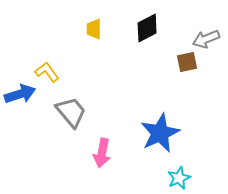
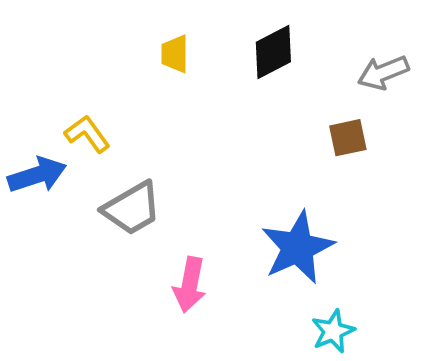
brown square: (187, 62) -> (348, 138), moved
gray trapezoid: (71, 112) -> (132, 208), turned 100

